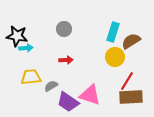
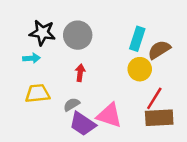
gray circle: (64, 29) -> (78, 35), size x1.5
black star: (17, 36) -> (42, 33), moved
red arrow: (66, 60) -> (80, 73), turned -80
gray semicircle: (51, 86) -> (72, 104), moved

